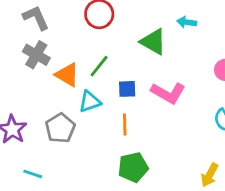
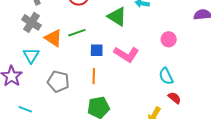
green line: (99, 66) -> (77, 33), turned 30
cyan triangle: (90, 102) -> (31, 55), moved, turned -42
gray pentagon: (60, 128) -> (58, 82), moved, turned -30

